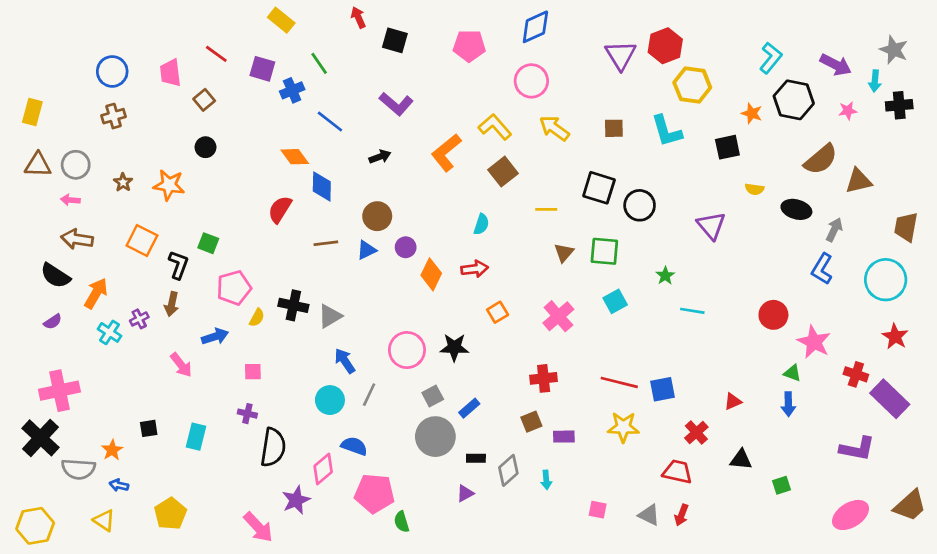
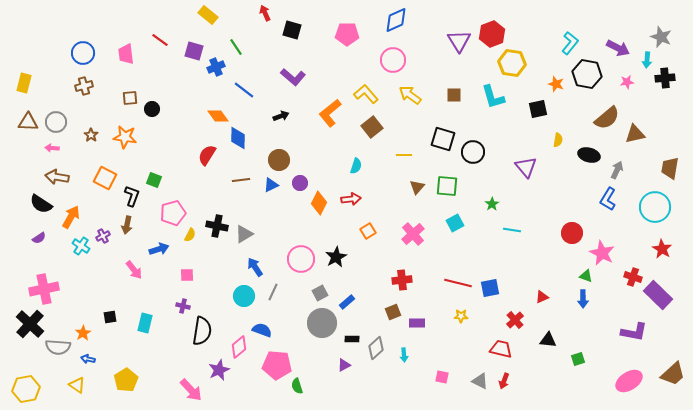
brown square: (204, 100) -> (130, 98), moved, turned 35
yellow semicircle: (754, 189) -> (558, 140), turned -88
black star: (454, 347) -> (336, 257), turned -30
yellow star: (623, 427) -> (461, 316), size x0.6

